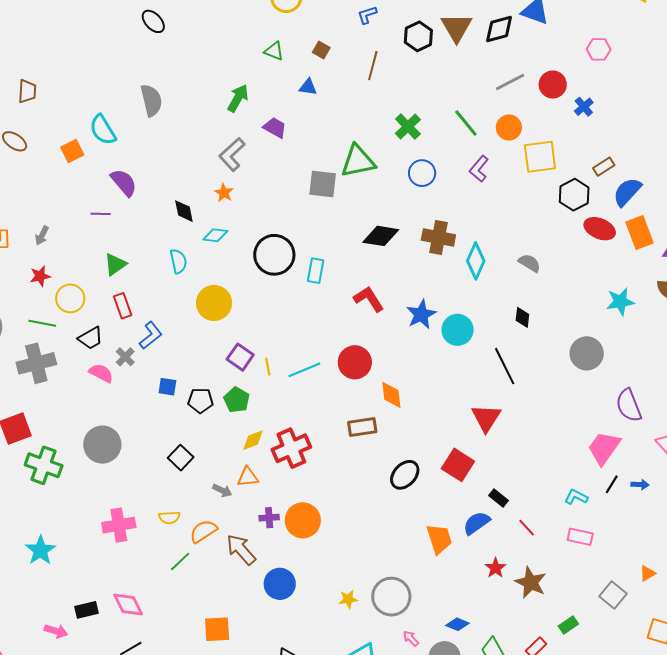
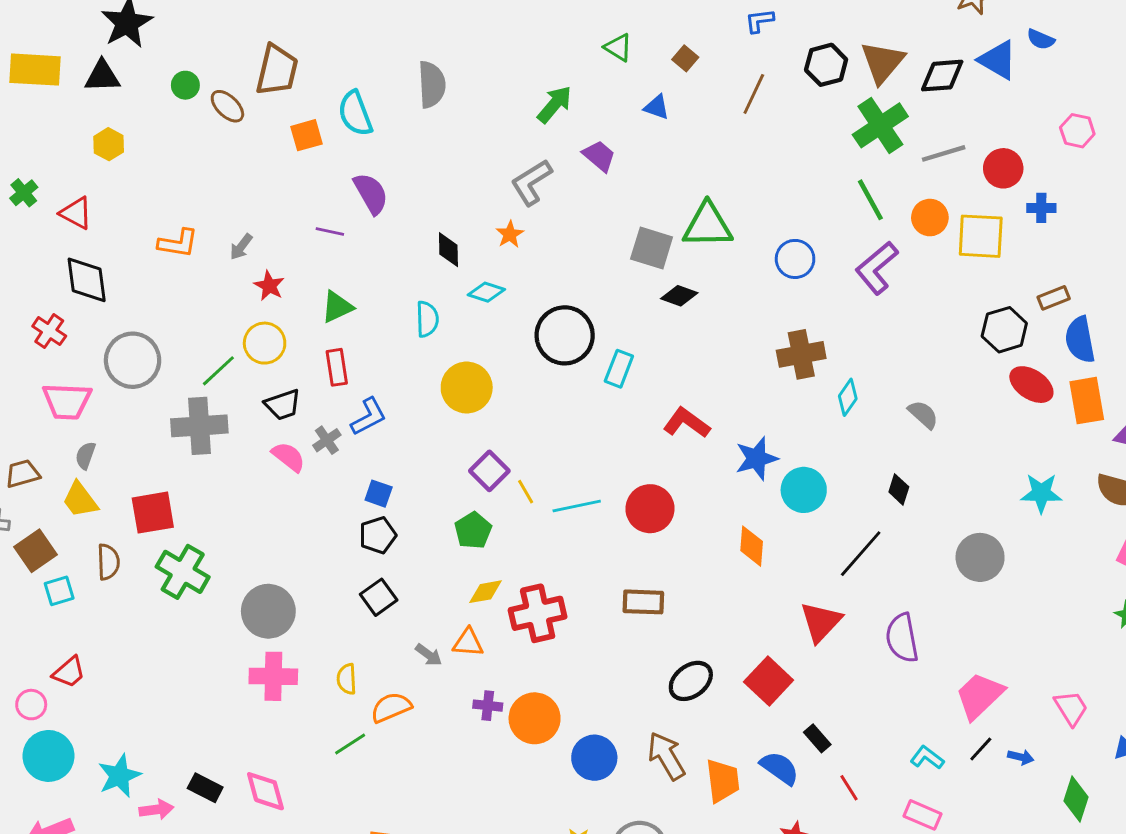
brown trapezoid: (27, 91) -> (277, 70), moved, size x1.5
blue cross: (584, 107) -> (1041, 208), turned 30
green cross: (408, 127) -> (880, 125), moved, size x1.4
yellow square: (540, 157) -> (981, 236), moved
purple L-shape: (479, 169) -> (877, 268), size x1.4
blue semicircle: (627, 192) -> (1080, 340), turned -64
black diamond: (381, 236) -> (679, 296), moved, size x0.7
brown cross: (438, 238) -> (801, 354), turned -32
cyan diamond: (476, 261) -> (848, 397), size x0.7
red star: (40, 276) -> (269, 286), moved, turned 30
red L-shape: (369, 299) -> (686, 423), turned -32
green line: (42, 323) -> (218, 371), turned -64
black line: (505, 366) -> (861, 554), turned 57
yellow line: (268, 367) -> (526, 492), turned -30
orange diamond: (391, 395) -> (752, 546), moved
black pentagon: (200, 401) -> (378, 535), moved, turned -30
purple semicircle: (629, 405) -> (902, 638), moved
gray circle: (102, 445) -> (268, 611), moved
yellow semicircle: (169, 518) -> (347, 679), turned 80
blue semicircle: (477, 523) -> (780, 768), turned 60
cyan star: (40, 550) -> (119, 776), moved
brown arrow: (241, 550) -> (666, 756), moved
blue circle: (280, 584) -> (594, 758), moved
black rectangle: (86, 610) -> (205, 788), turned 30
pink arrow: (56, 631) -> (156, 810), turned -35

